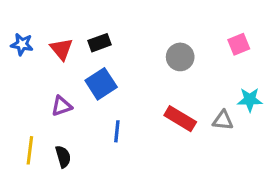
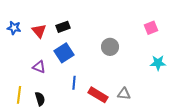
gray circle: (180, 57) -> (110, 47), moved
purple triangle: (62, 106) -> (39, 67), turned 40
red rectangle: (180, 119) -> (98, 95), moved
gray triangle: (223, 120) -> (124, 94), moved

